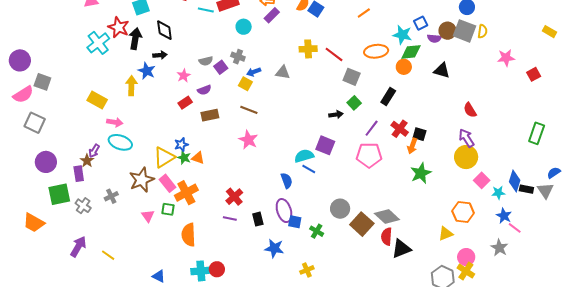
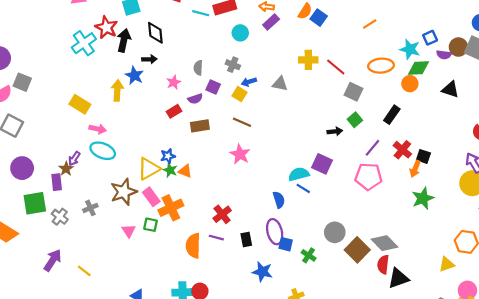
gray semicircle: (206, 61) -> (198, 68), turned 104
purple square: (221, 67) -> (213, 87), moved, turned -32
orange semicircle: (189, 235) -> (193, 246), moved

